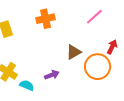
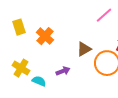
orange cross: (46, 19) -> (45, 36), moved, turned -36

